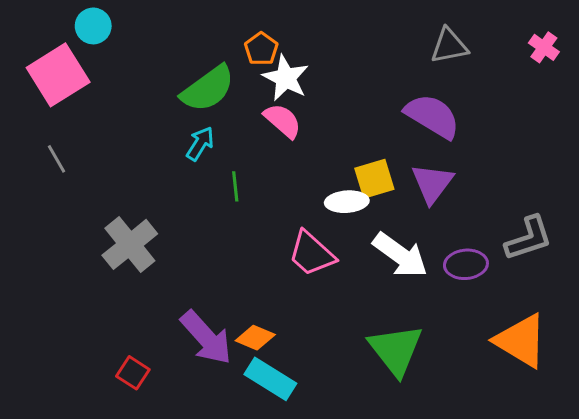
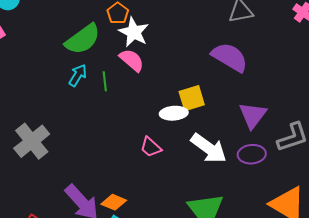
purple triangle: (432, 183) -> (253, 115), moved
green line: (235, 186) -> (105, 81), moved
pink trapezoid: (312, 254) -> (151, 147), size x0.7

